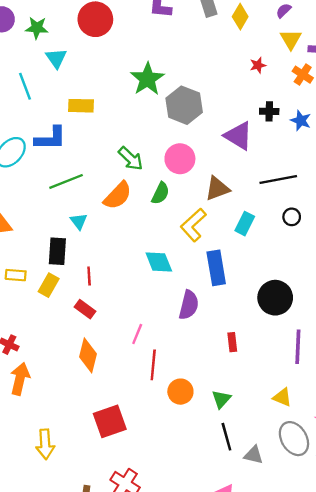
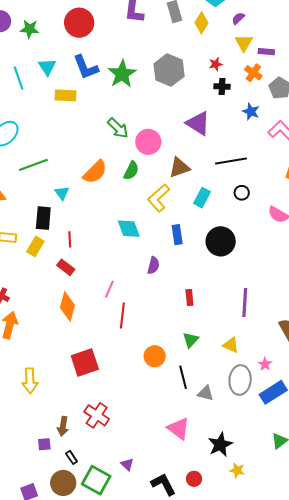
cyan triangle: (56, 58) -> (47, 67), moved
gray hexagon: (184, 105) -> (169, 70), moved
black cross: (269, 111) -> (222, 86), moved
blue L-shape: (50, 138) -> (86, 67), moved, turned 68
green arrow: (131, 159) -> (118, 128), moved
green line: (66, 181) -> (33, 165), moved
blue rectangle: (216, 268) -> (177, 235), size x0.7
black circle: (275, 298) -> (221, 241), moved
purple semicircle: (189, 305) -> (153, 265), size x0.7
orange circle: (180, 392) -> (155, 356), moved
green triangle: (221, 399) -> (191, 340), moved
gray ellipse: (294, 439) -> (240, 380), turned 36

